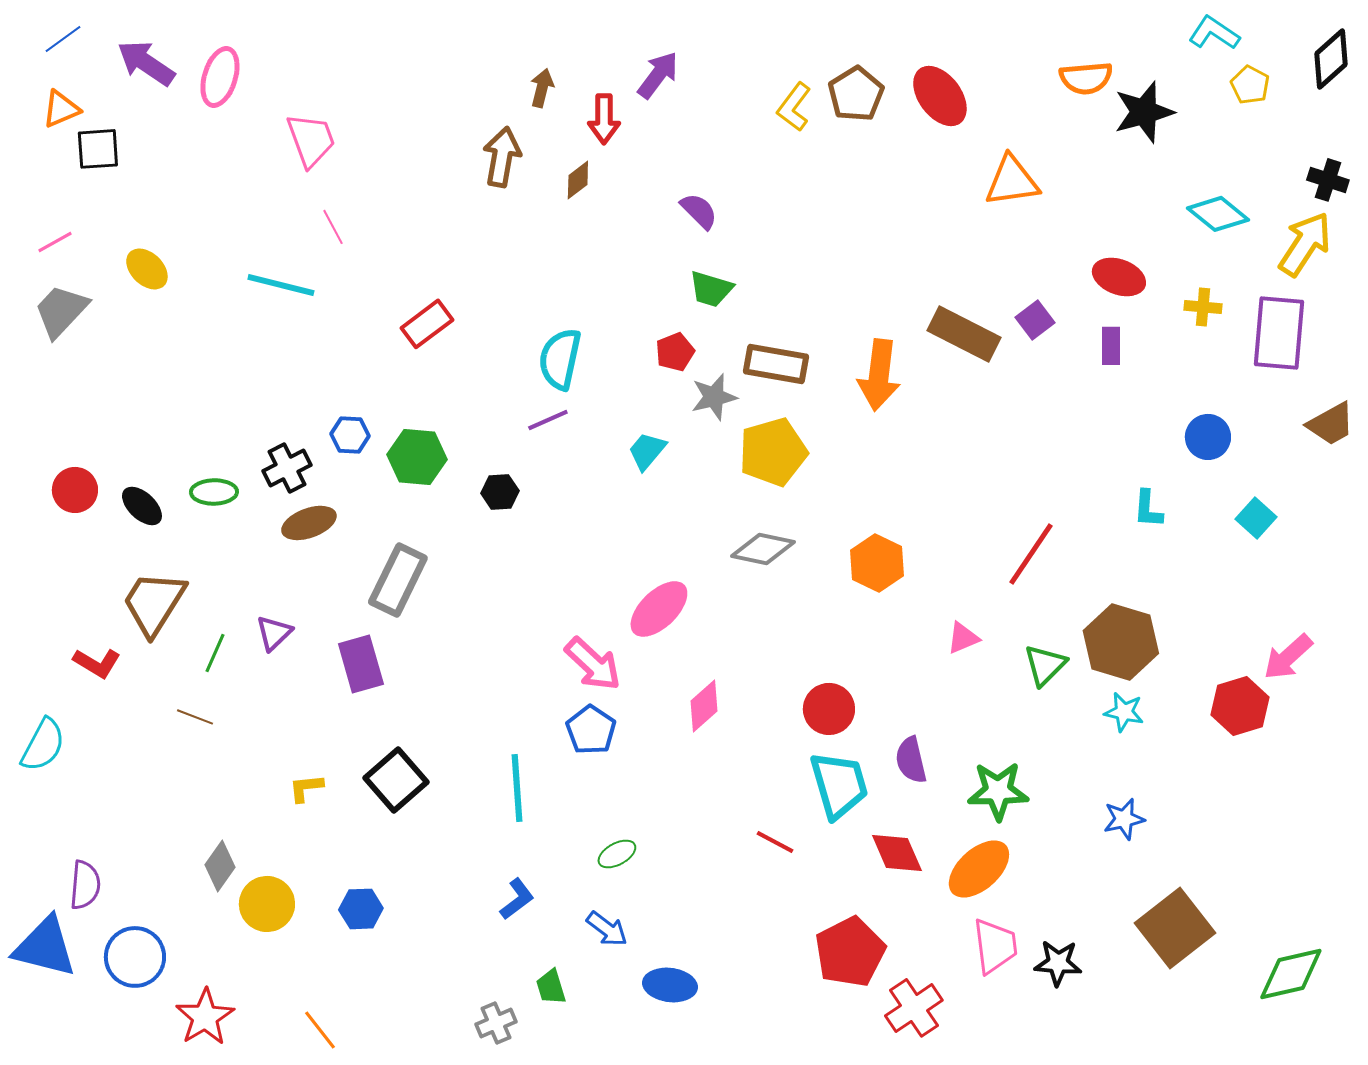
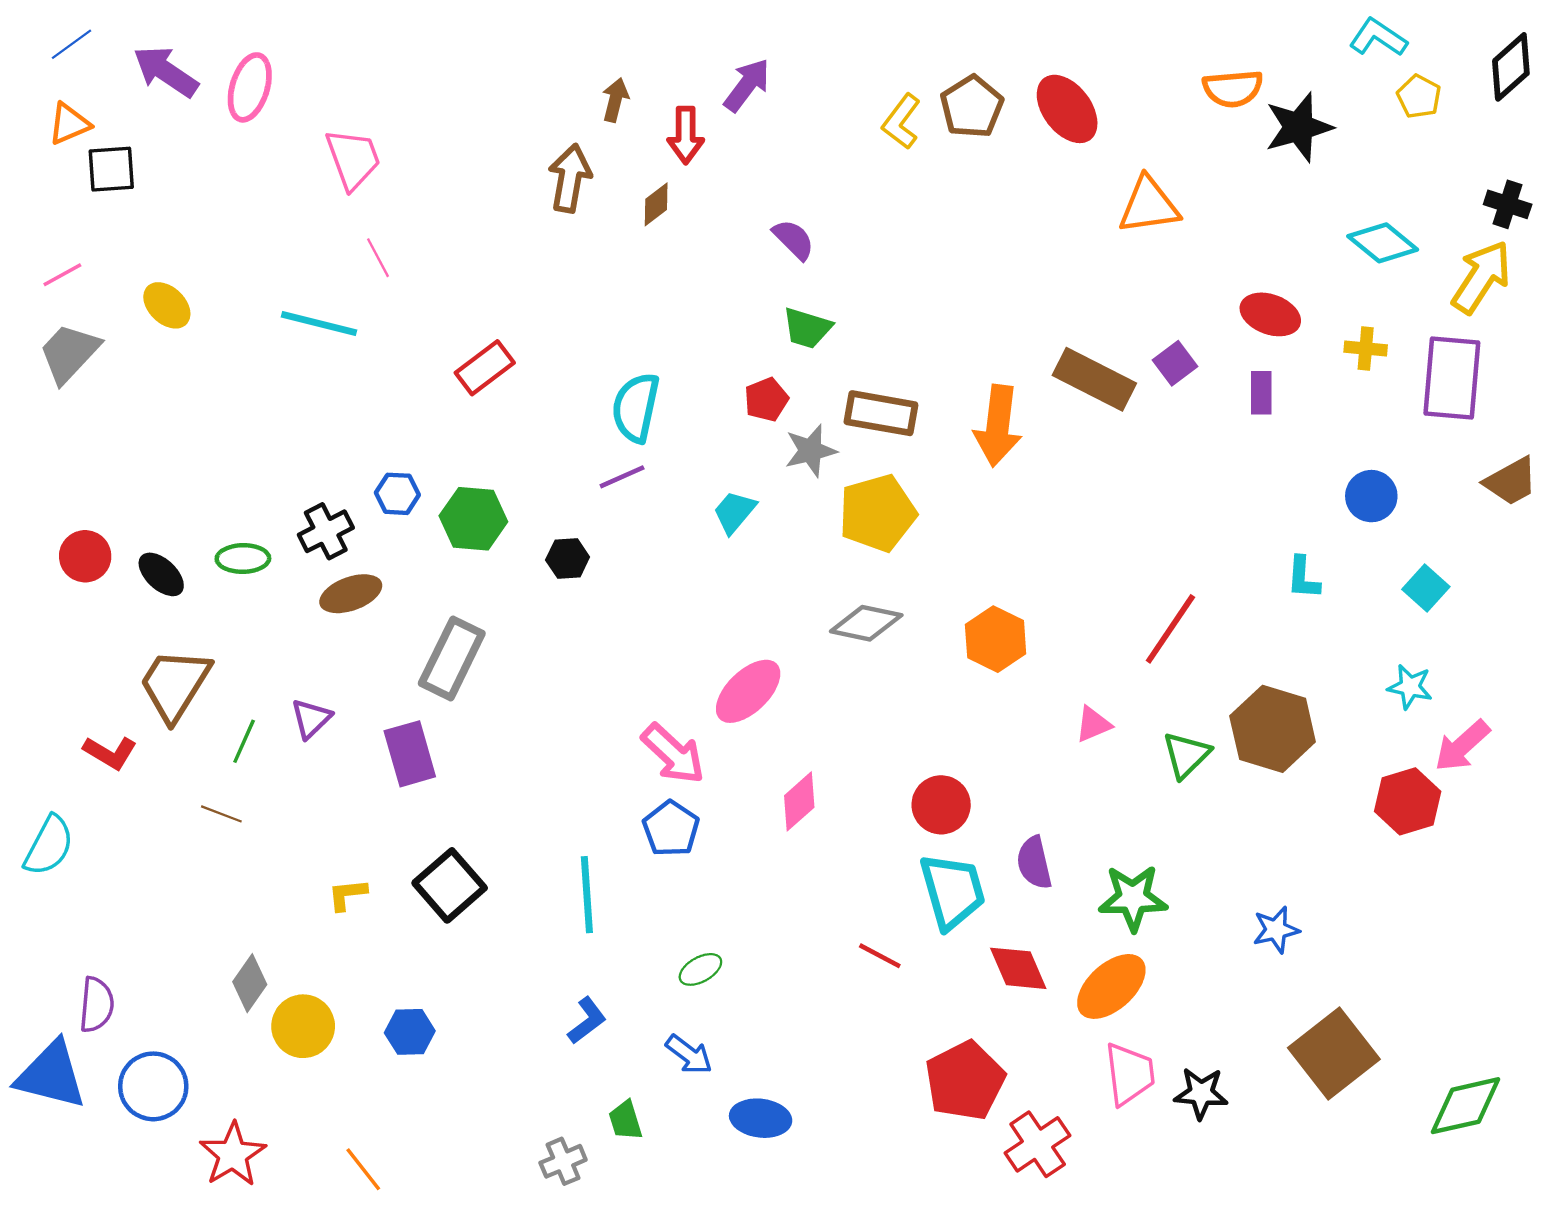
cyan star: (1124, 712) -> (1410, 687), moved

